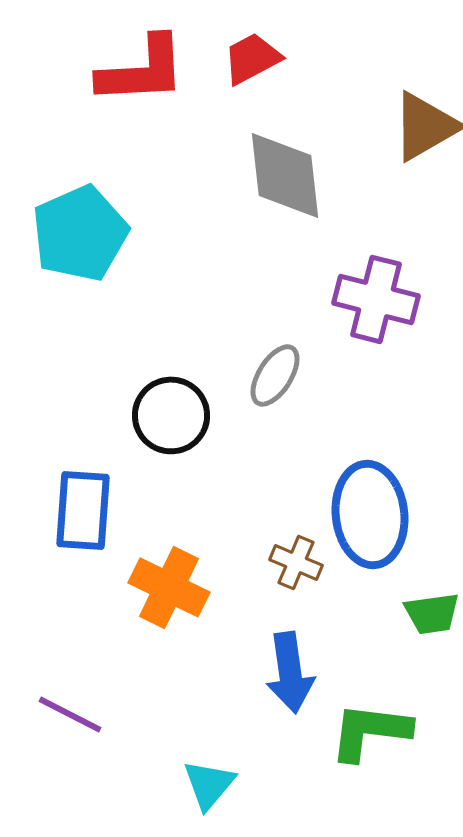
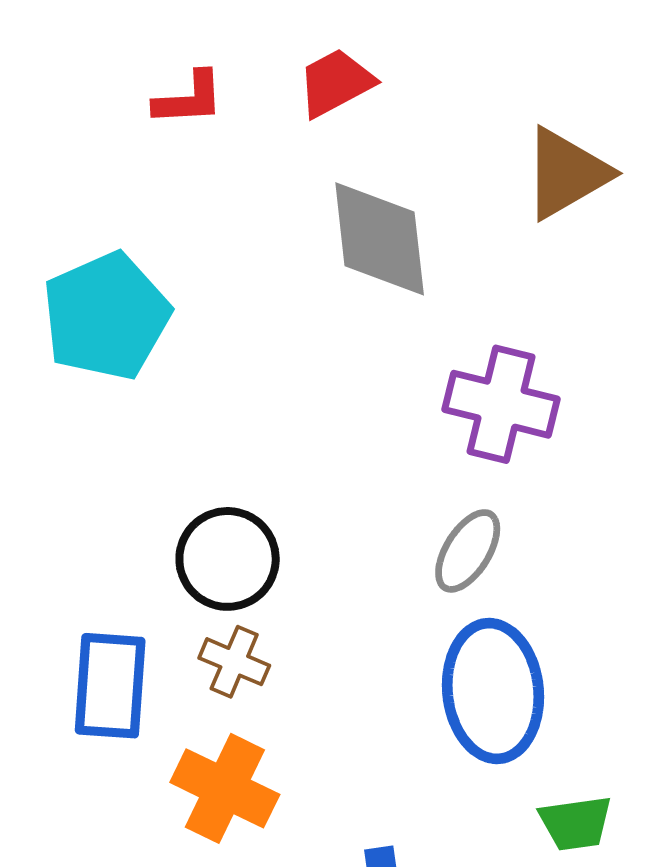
red L-shape: (142, 70) -> (189, 99), size x0.6
gray ellipse: (275, 375) -> (468, 551), moved
brown cross: (296, 562) -> (234, 662), moved

